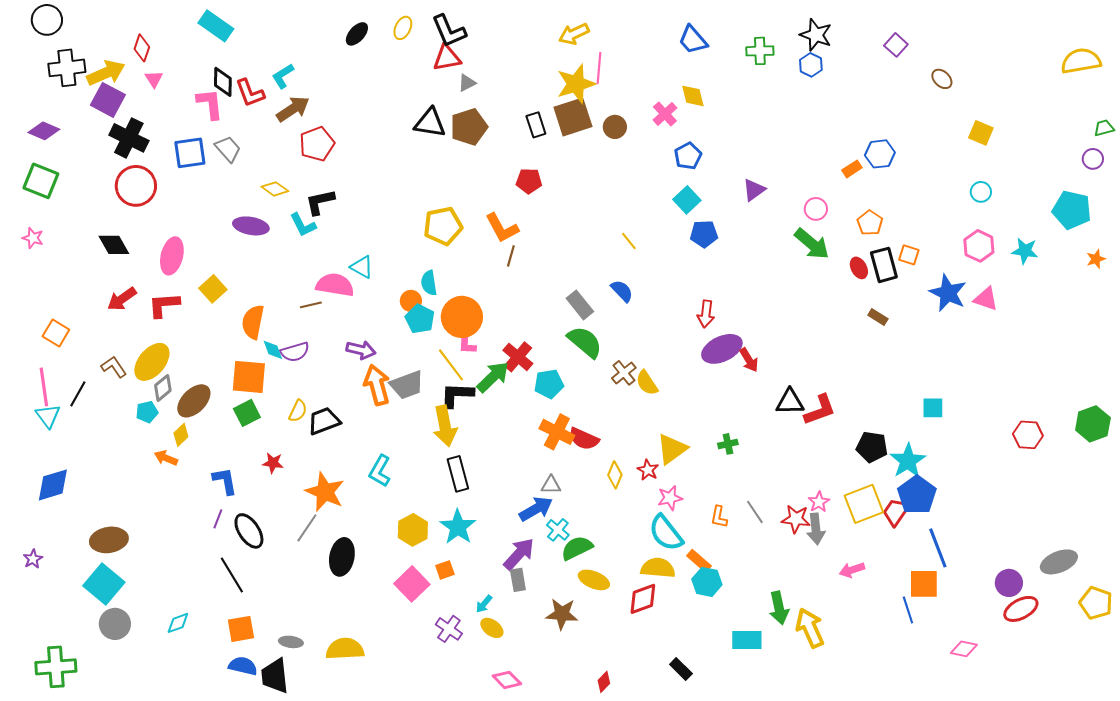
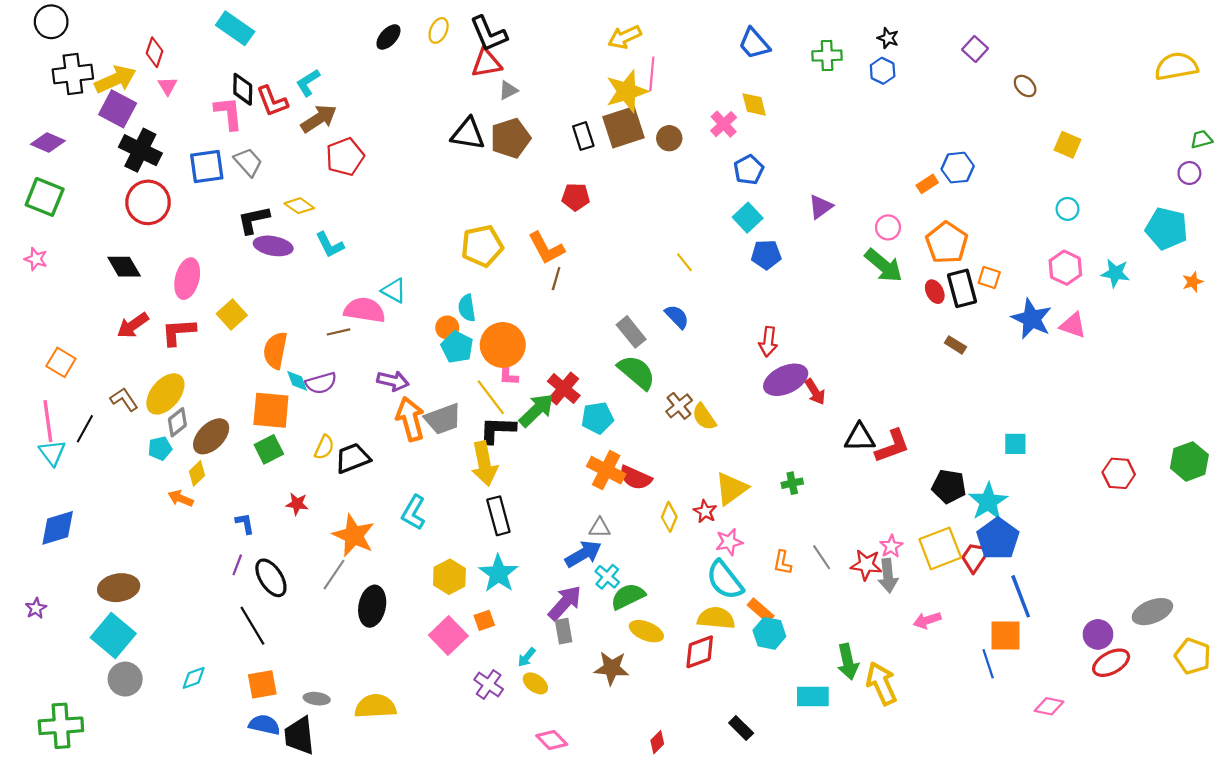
black star: (816, 35) -> (888, 38), size x0.6
black L-shape: (320, 202) -> (254, 220), moved
orange pentagon: (870, 223) -> (947, 243), size x1.5
blue L-shape: (225, 481) -> (245, 523), size x0.7

